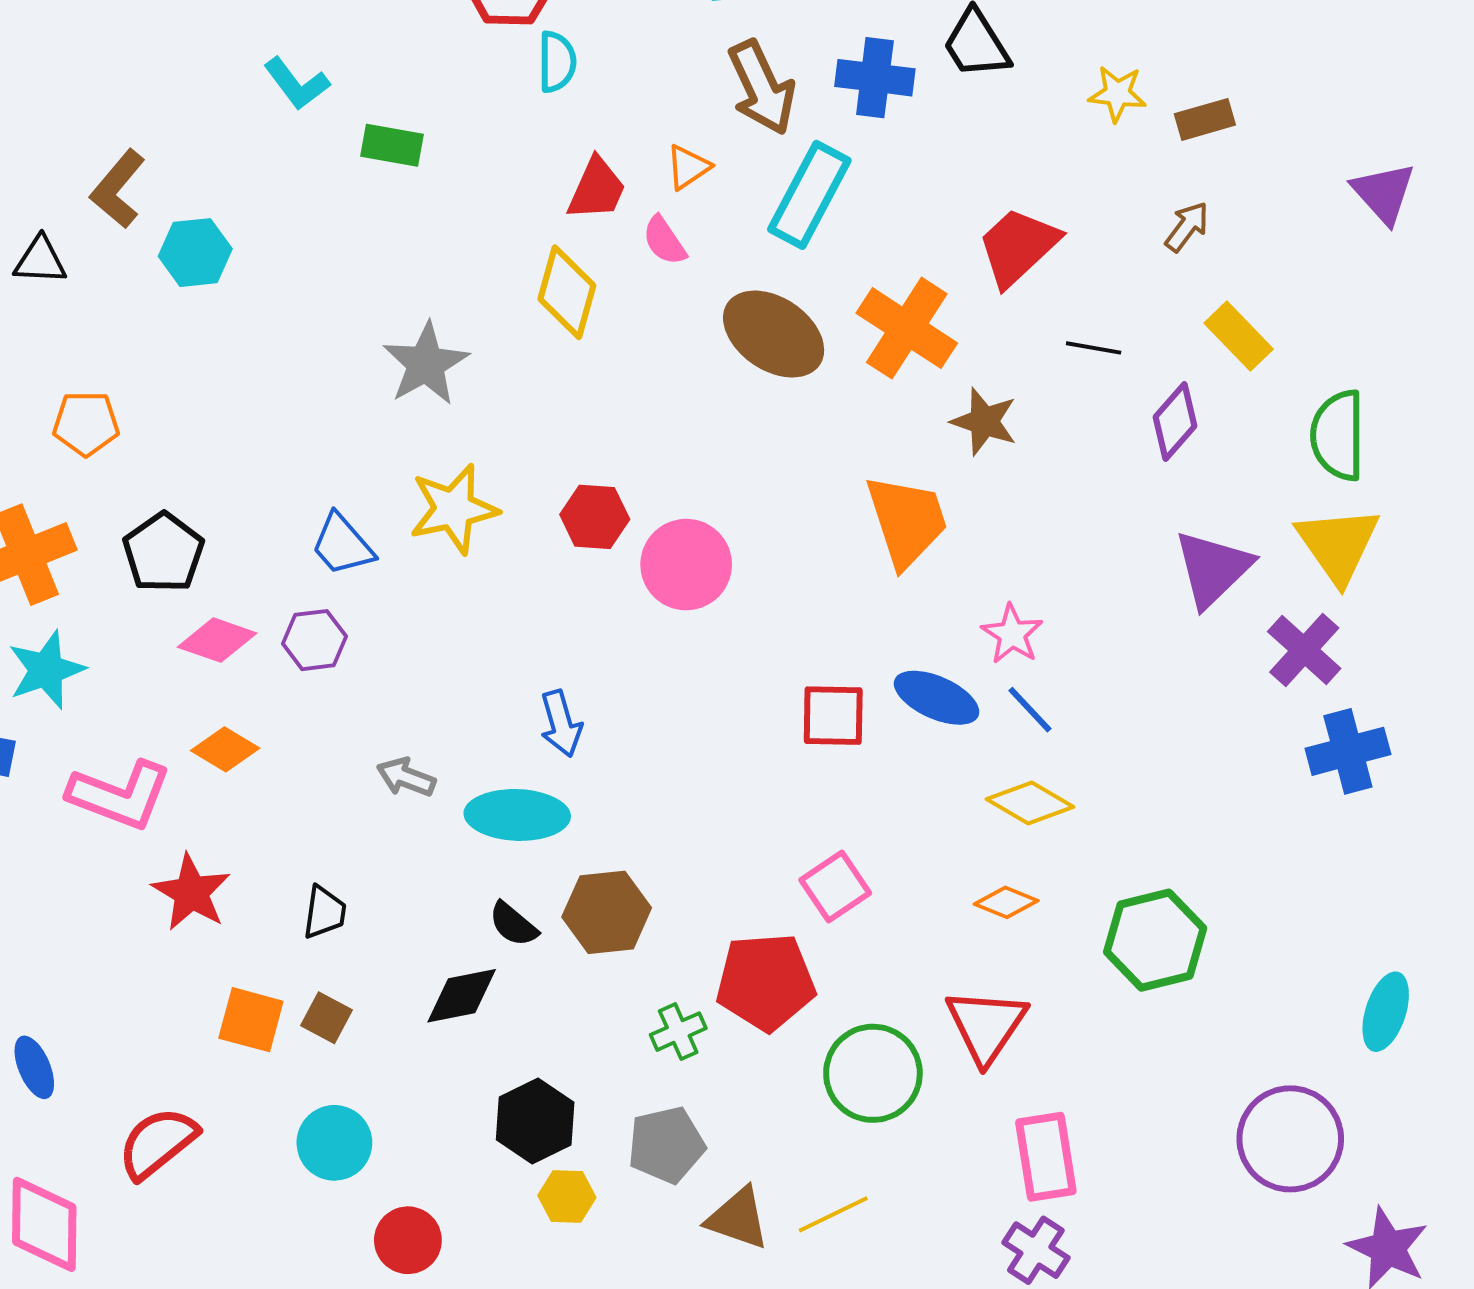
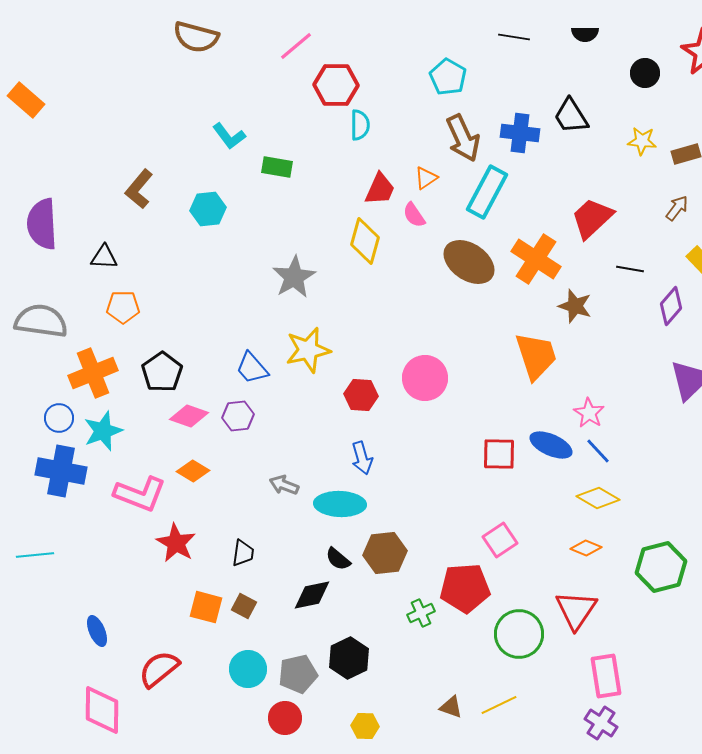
cyan hexagon: (195, 253) -> (208, 209), moved
black triangle: (40, 260) -> (104, 257), moved
red hexagon: (595, 517) -> (361, 395), moved
gray pentagon: (666, 1145) -> (298, 674), moved
yellow hexagon: (567, 1197) -> (365, 726), moved
brown triangle: (738, 1218) -> (451, 707), size x0.7

